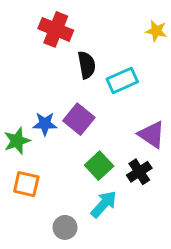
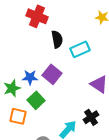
green square: (99, 166) -> (36, 100), moved
black cross: (139, 172) -> (91, 117), moved

